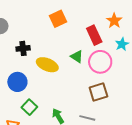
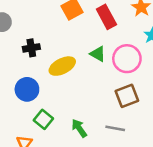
red rectangle: (94, 35) -> (106, 17), moved
yellow ellipse: (47, 65) -> (62, 66), turned -45

